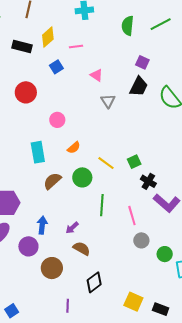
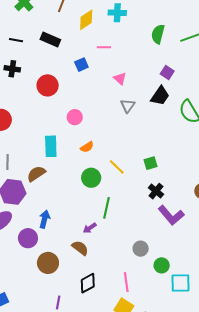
yellow diamond: (48, 37) -> (86, 20), moved
green square: (134, 162) -> (150, 163), moved
brown semicircle: (52, 181) -> (36, 174), moved
pink line: (132, 216) -> (126, 282), moved
purple arrow: (72, 228) -> (90, 228), moved

